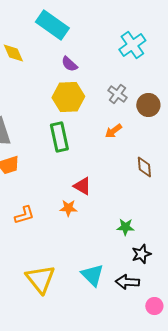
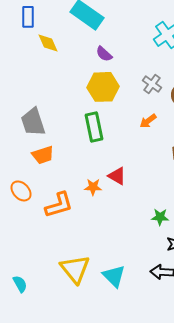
orange star: (68, 208) -> (93, 187), moved
orange L-shape: (24, 215) -> (59, 205), size x1.4
cyan triangle: (92, 275) -> (114, 276), moved

